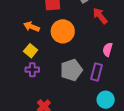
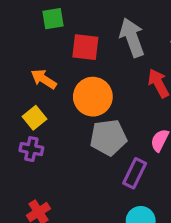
gray pentagon: (71, 70) -> (108, 137), moved

